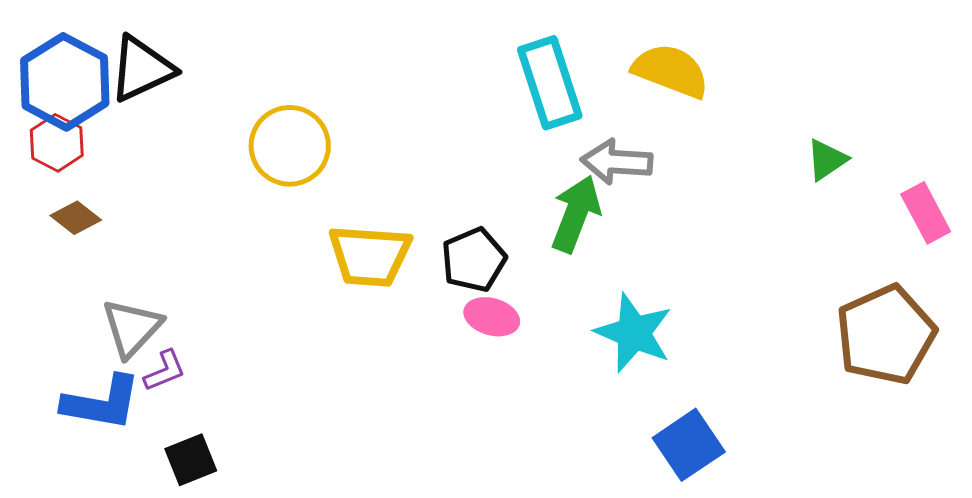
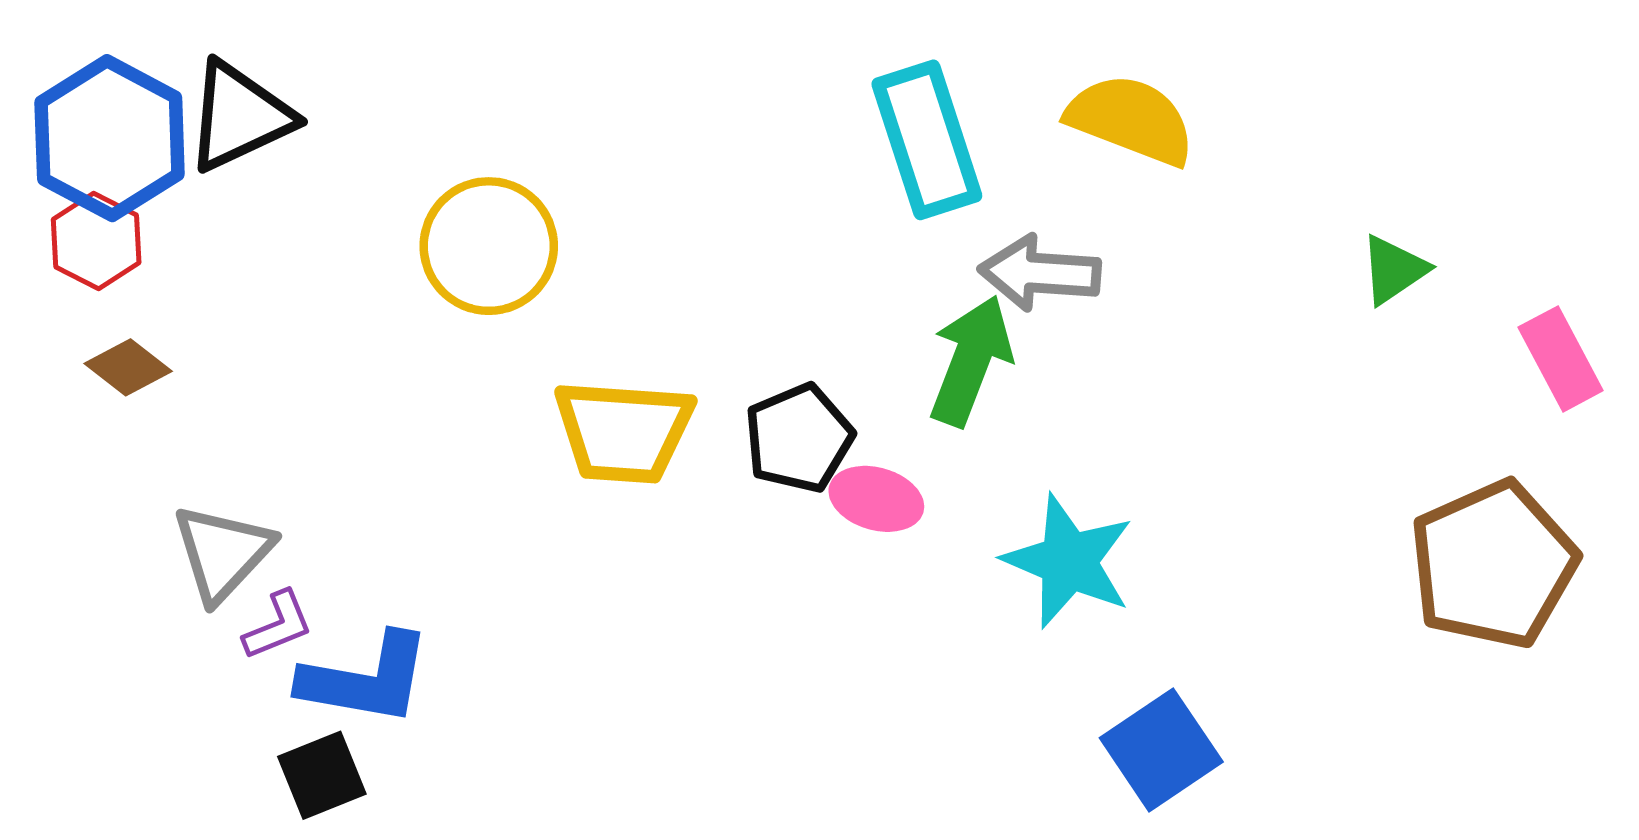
pink ellipse: (492, 317) -> (876, 499), moved
blue L-shape: (102, 403) -> (366, 679), moved

